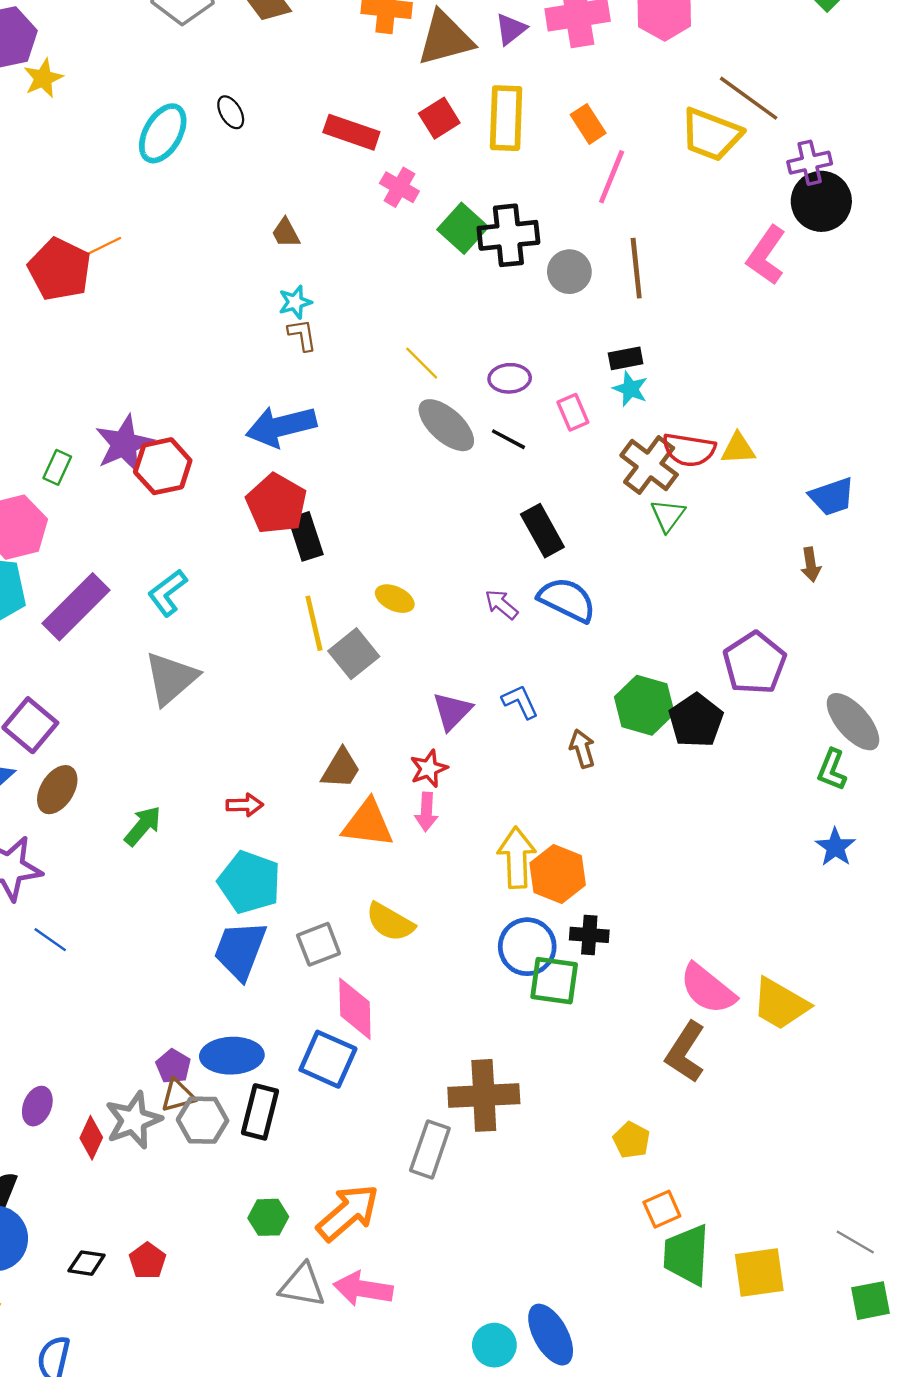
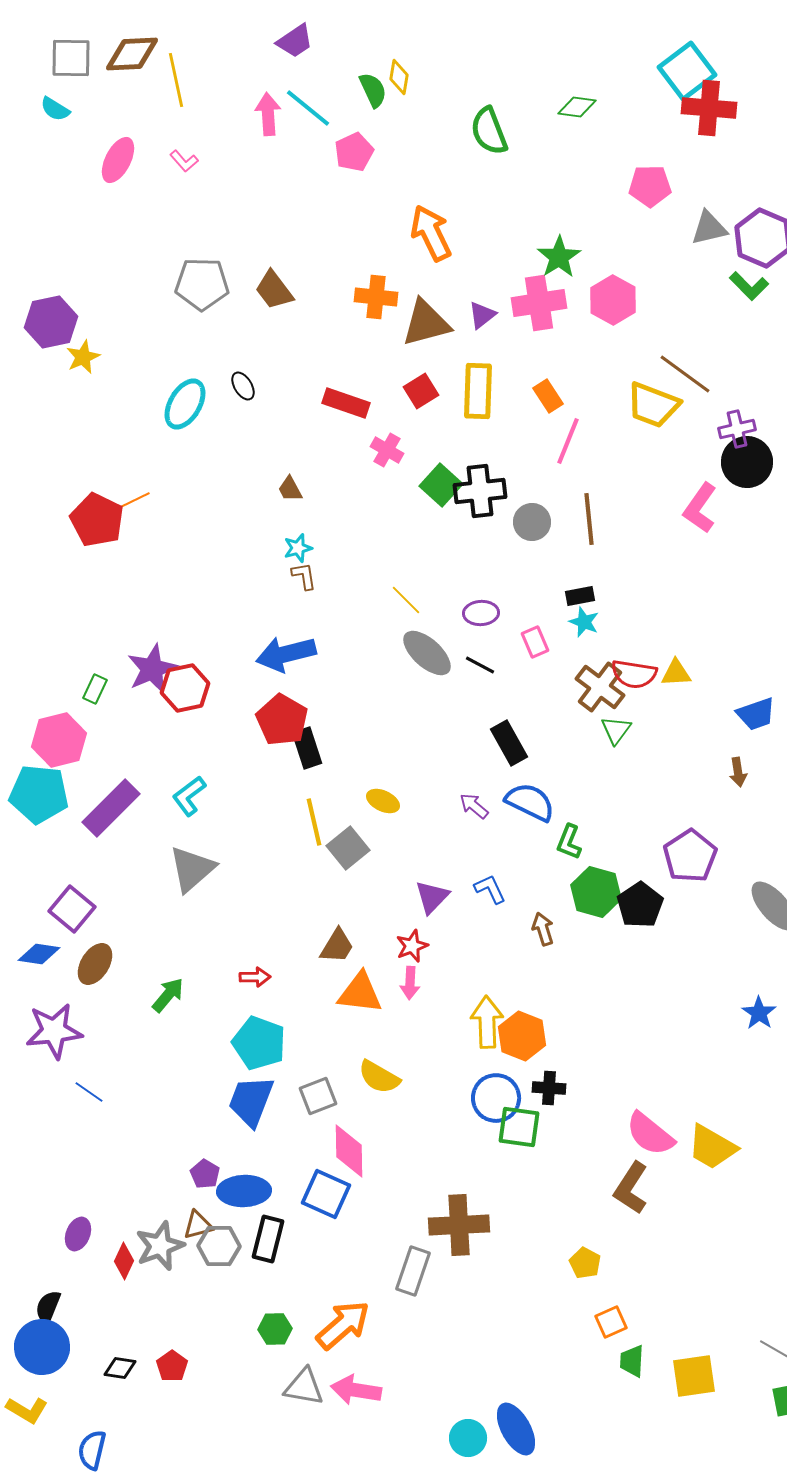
green L-shape: (832, 770) -> (569, 842), moved
purple pentagon: (173, 1066) -> (205, 1174), moved
green trapezoid: (687, 1255) -> (632, 1361), size x0.6

